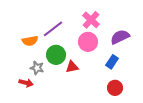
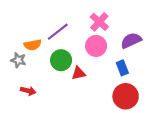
blue rectangle: (112, 62) -> (122, 68), turned -56
gray star: (37, 68) -> (18, 60), moved
red circle: (115, 88) -> (126, 96), size x1.5

